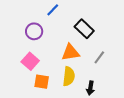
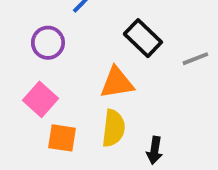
gray line: (99, 57) -> (195, 59), moved, turned 32

